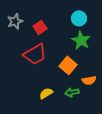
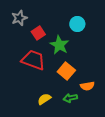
gray star: (15, 21) -> (19, 18), moved
green star: (81, 40) -> (59, 45), moved
red trapezoid: (35, 54) -> (33, 60), turned -130

